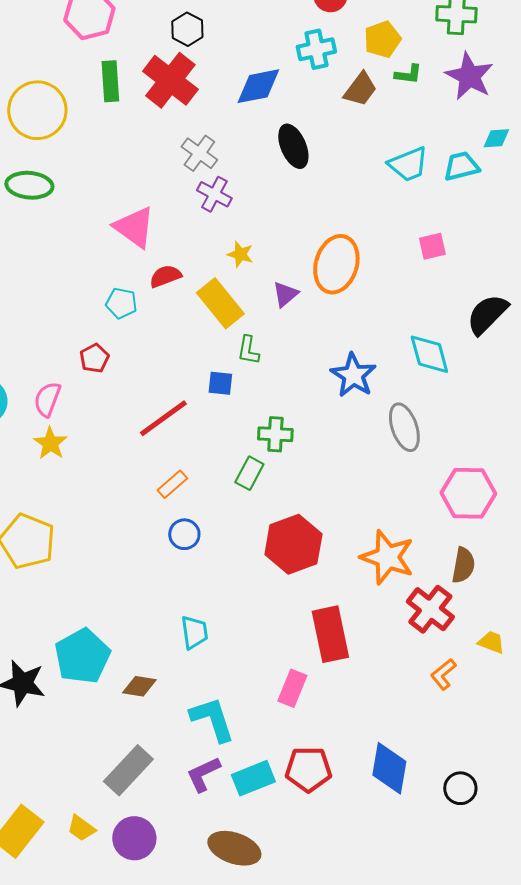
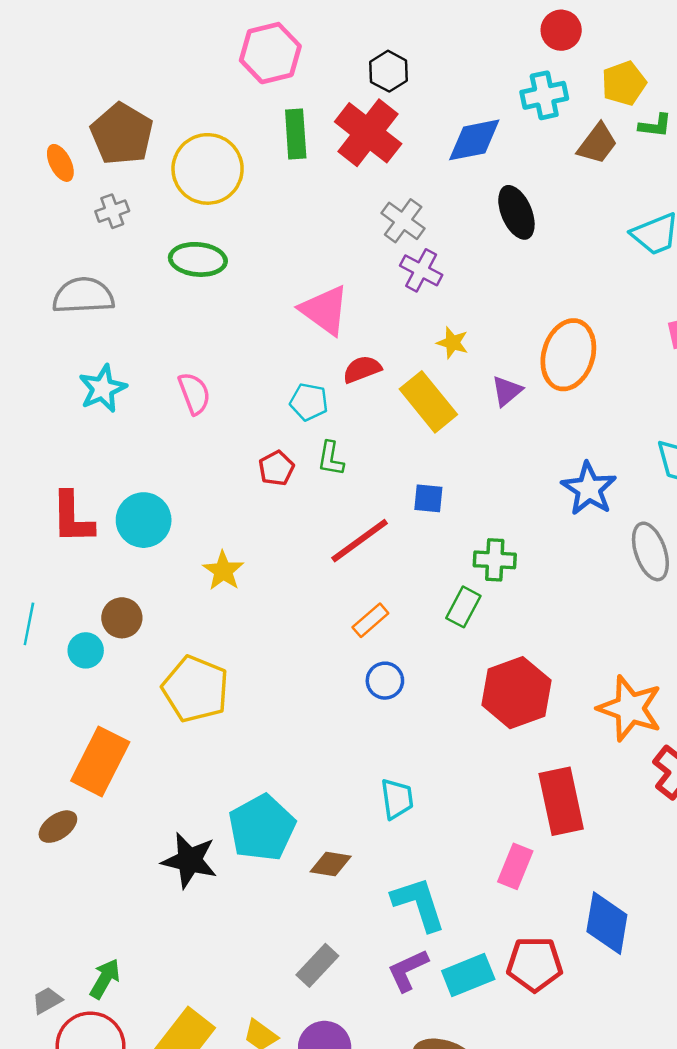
green L-shape: (248, 350) -> (331, 459), moved
pink semicircle: (47, 399) -> (194, 393), moved, turned 138
blue diamond: (389, 768) -> (607, 923), moved
gray rectangle: (128, 770) -> (317, 965), size x0.7

